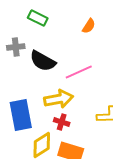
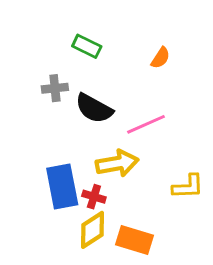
red cross: (62, 122) -> (94, 197), moved

